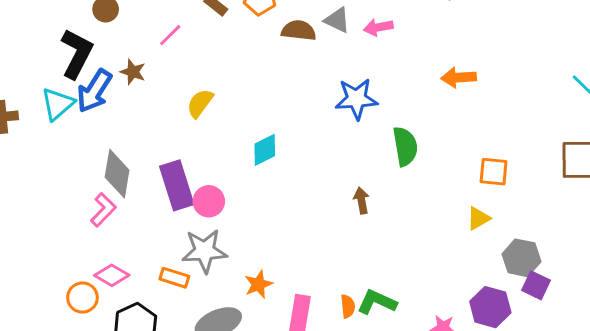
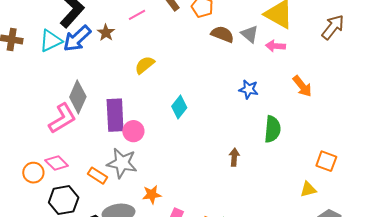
orange arrow: (459, 77) -> (302, 86), moved, turned -140
blue star: (356, 99) -> (249, 89), size x0.7
cyan diamond: (265, 150) -> (179, 107), turned -40
pink L-shape: (103, 210) -> (62, 118), size x1.4

